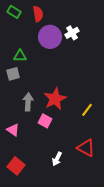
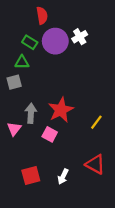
green rectangle: (14, 12) -> (30, 42), moved
pink triangle: (13, 130) -> (14, 129), moved, turned 32
red square: (16, 166) -> (31, 175), moved, turned 36

